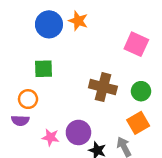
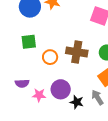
orange circle: (28, 99) -> (50, 57), moved
purple semicircle: (20, 121) -> (22, 83), moved

